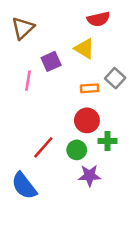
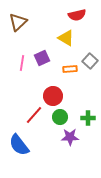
purple square: (51, 61) -> (42, 58), moved
red circle: (87, 120) -> (53, 96), moved
green cross: (107, 141) -> (88, 118), moved

